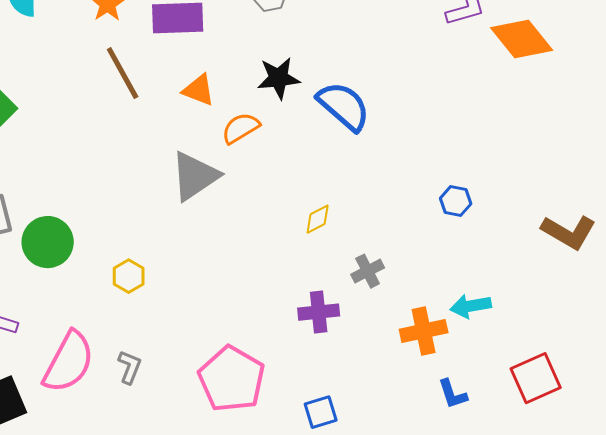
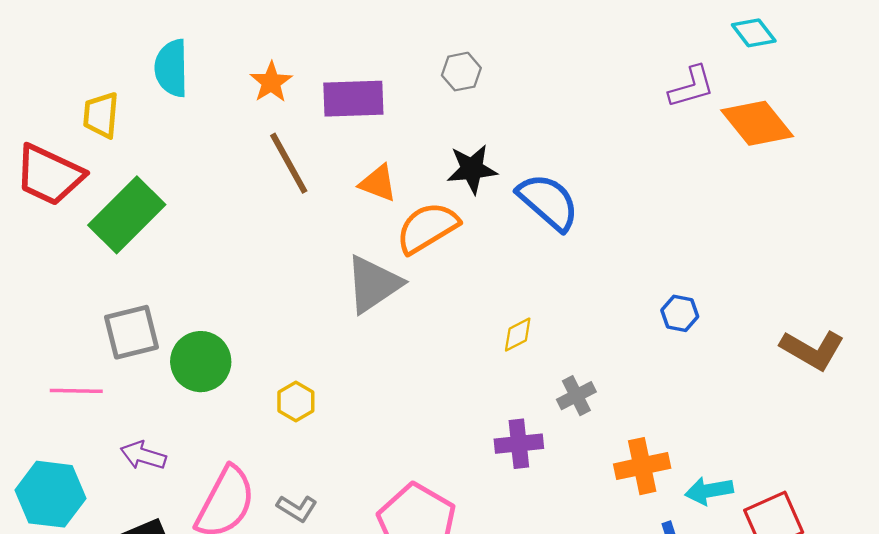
orange semicircle: (241, 128) -> (427, 228), size x1.4
cyan arrow: (471, 306) -> (709, 491), moved
gray L-shape: (130, 367) -> (297, 508), turned 100

